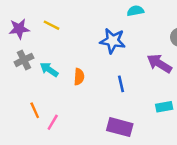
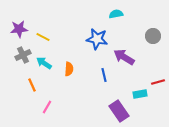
yellow line: (51, 25) -> (43, 37), moved
purple arrow: (159, 64) -> (124, 57), moved
orange line: (35, 110) -> (32, 85), moved
purple rectangle: (120, 127) -> (119, 111), moved, turned 40

